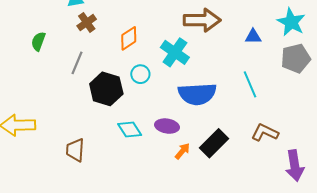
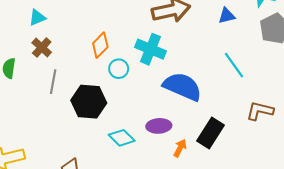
brown cross: (87, 22) -> (42, 48), moved
cyan circle: (140, 74) -> (119, 69), moved
blue semicircle: (197, 94) -> (182, 87), turned -141

